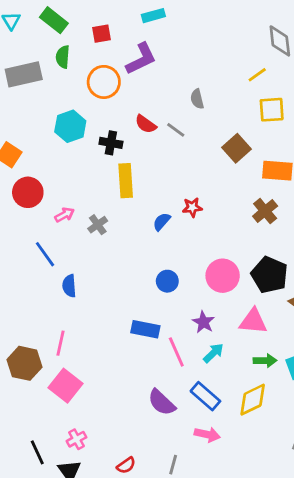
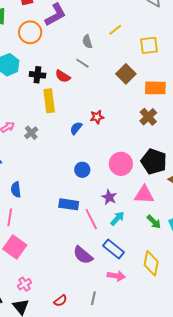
yellow line: (257, 75) -> (115, 30), moved
gray semicircle: (197, 99) -> (87, 42), moved
red semicircle: (146, 124) -> (63, 76), moved
blue semicircle: (69, 286) -> (16, 190), moved
green arrow: (265, 361) -> (154, 222), turned 49
yellow diamond: (253, 400) -> (151, 263), moved, turned -50

